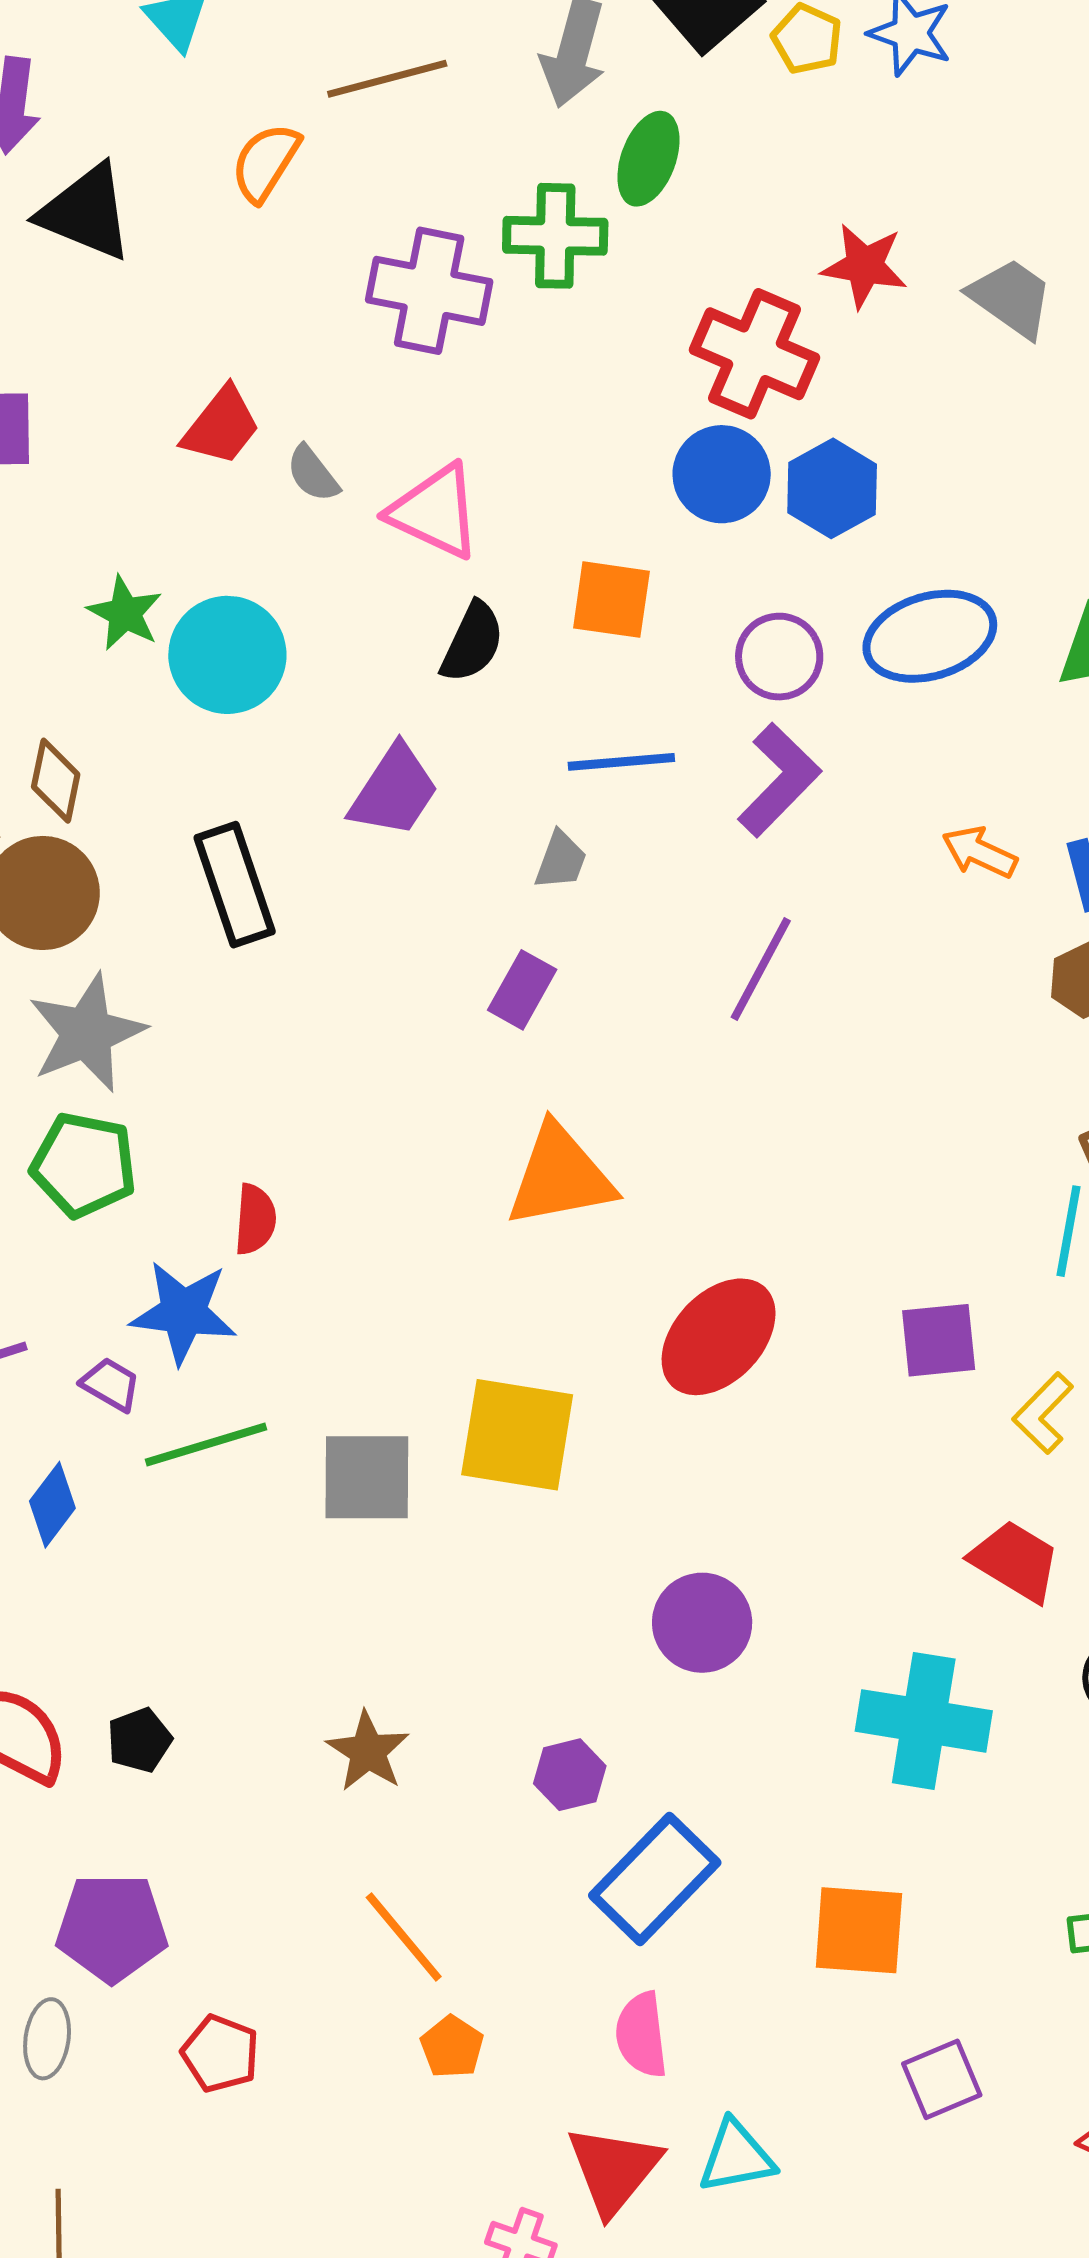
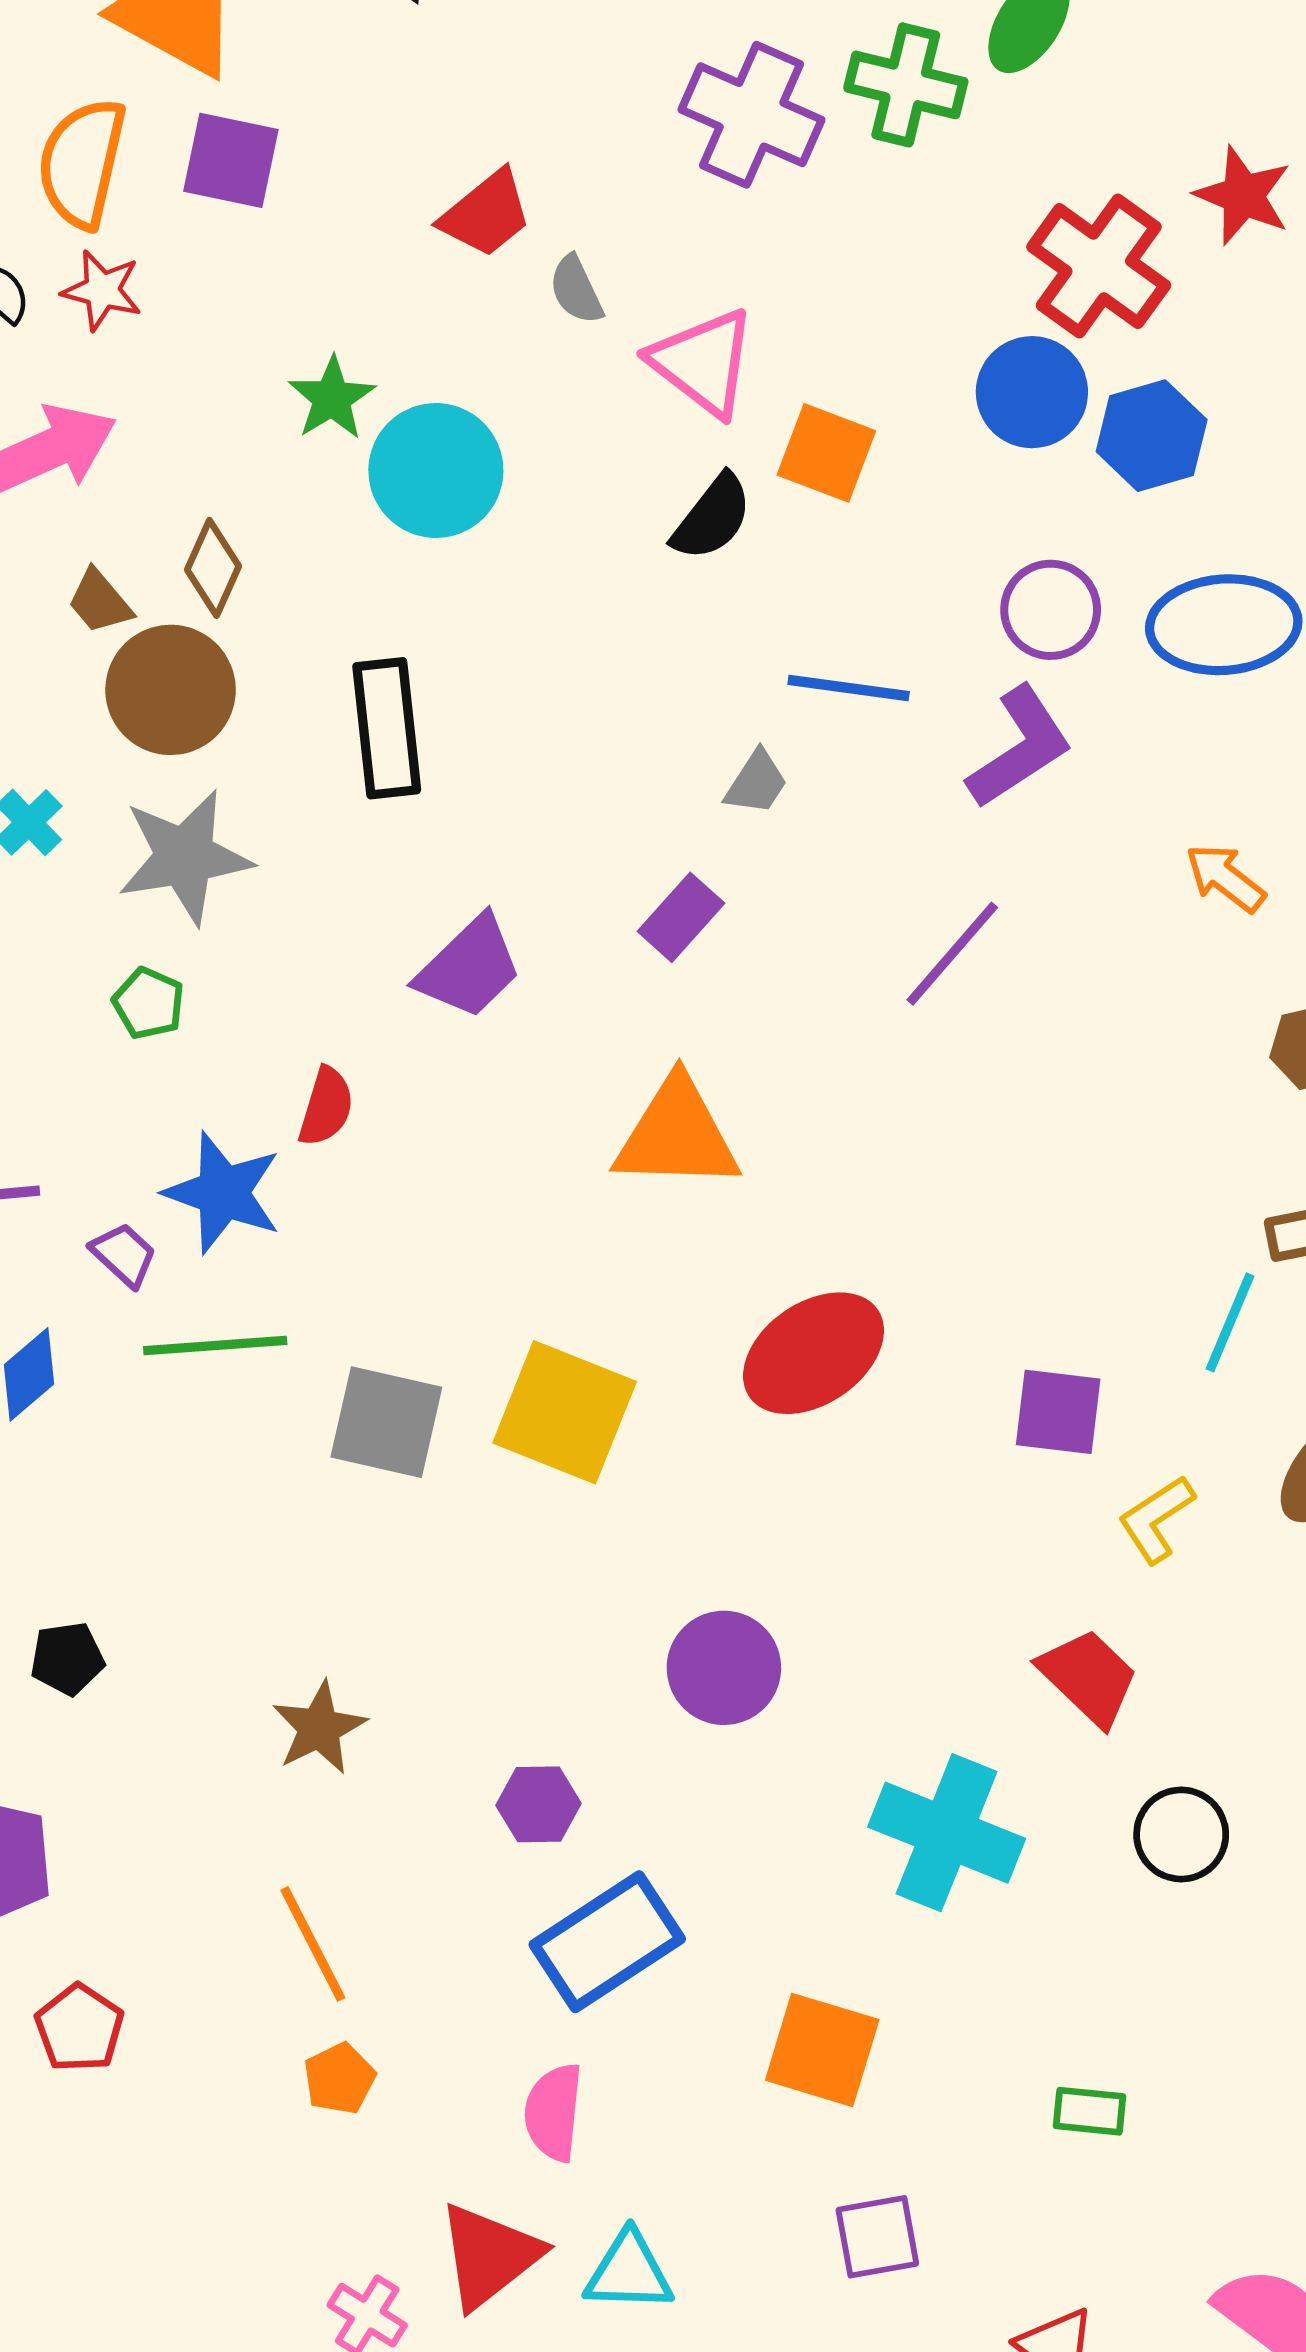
orange square: (611, 600) -> (826, 453), moved
purple trapezoid: (394, 791) -> (469, 967), moved
green pentagon: (84, 1165) -> (149, 1003), size x0.6

